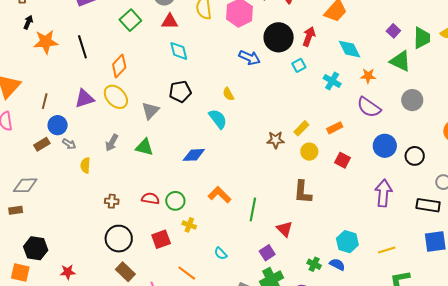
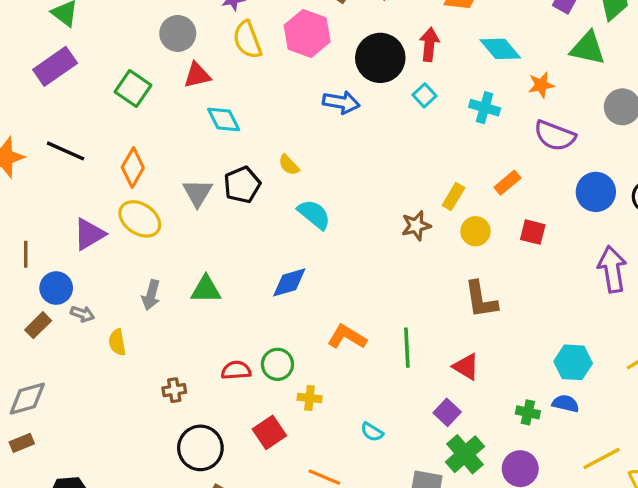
black line: (82, 47) -> (66, 151), turned -35
yellow semicircle: (228, 94) -> (289, 165), moved
gray triangle: (150, 111) -> (198, 193), moved

